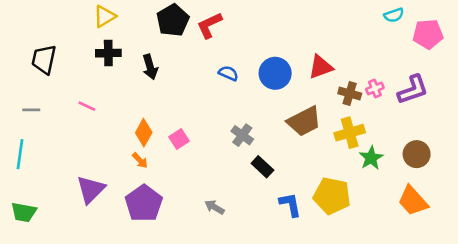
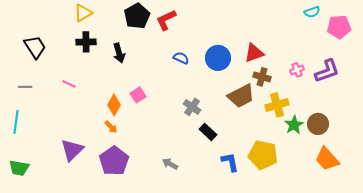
black trapezoid: (44, 59) -> (35, 47), turned 135
brown cross: (350, 93) -> (262, 77), moved
pink square: (179, 139) -> (138, 95), moved
brown circle: (417, 154) -> (318, 124), moved

